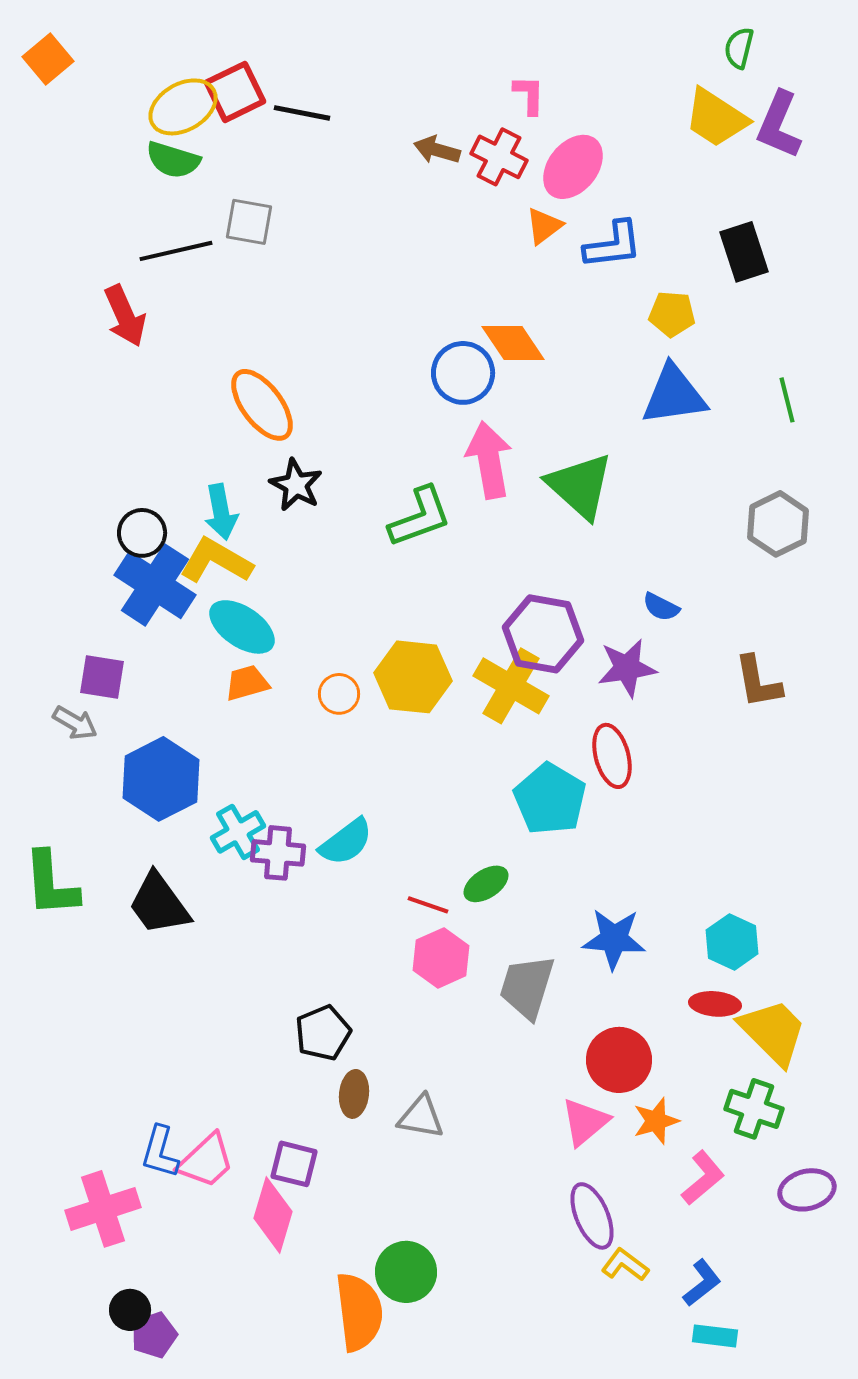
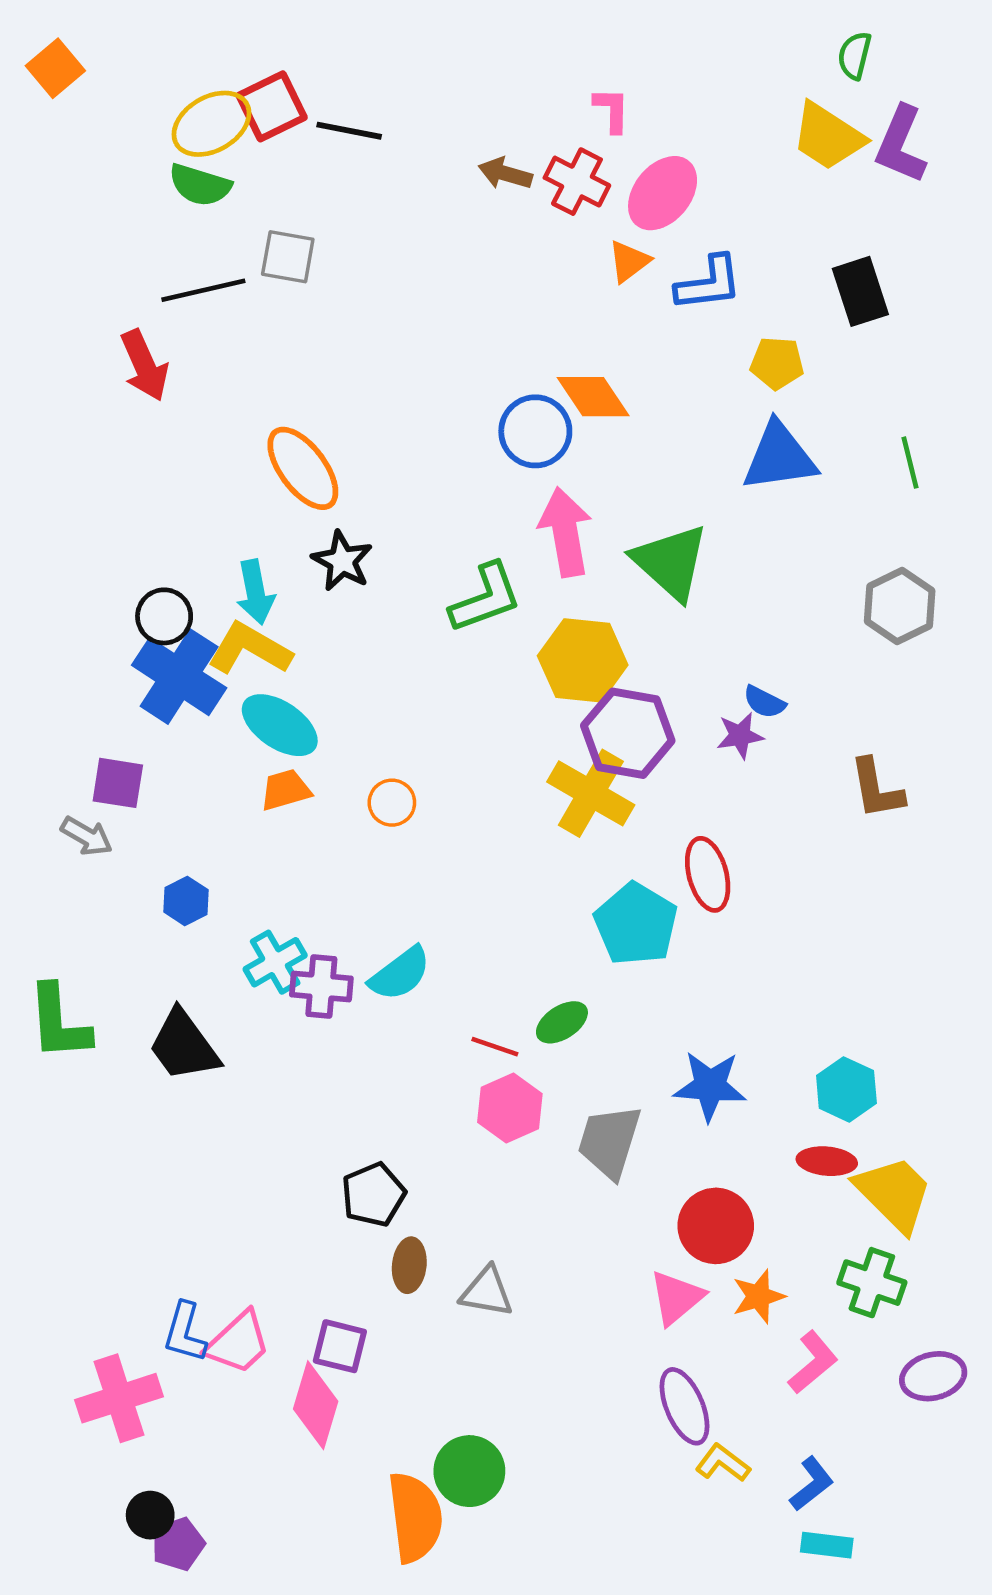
purple star: (627, 668) -> (740, 736), moved, size x0.7
yellow hexagon: (413, 677) -> (583, 660), moved
blue hexagon: (161, 779) -> (186, 901), size x0.5

